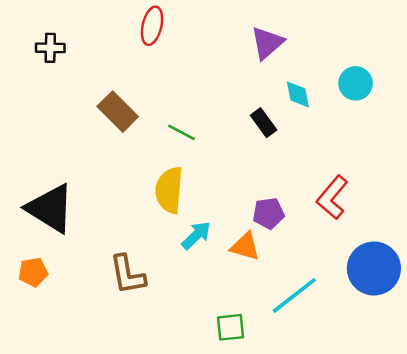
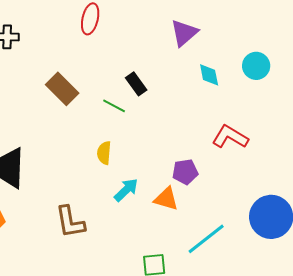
black rectangle: (264, 123) -> (136, 84), moved
yellow semicircle: (169, 190) -> (104, 153), size x0.6
red L-shape: (332, 197) -> (230, 137), moved, turned 81

